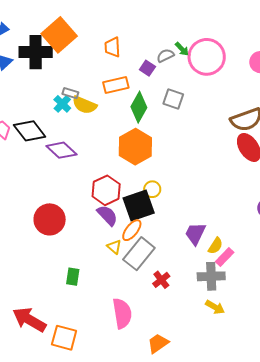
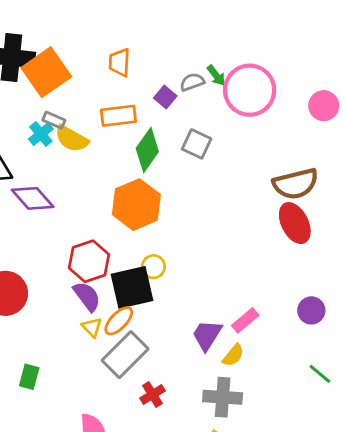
orange square: (59, 35) -> (46, 72), moved
yellow triangle: (114, 247) -> (92, 327), moved
pink rectangle: (225, 257) -> (245, 320), moved

